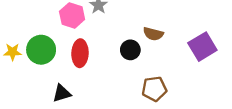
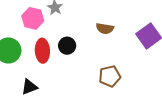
black circle: (130, 50) -> (67, 46), moved

